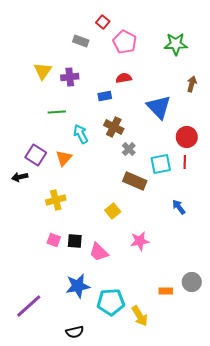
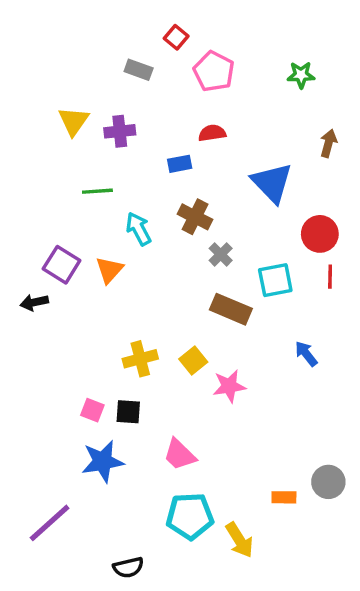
green star: (176, 44) -> (301, 75), size x0.7
red line: (185, 162) -> (330, 277), moved
yellow cross: (56, 200) -> (140, 359), moved
pink star: (140, 241) -> (229, 386), moved
pink trapezoid: (99, 252) -> (180, 455), moved
blue star: (78, 286) -> (103, 461), moved

